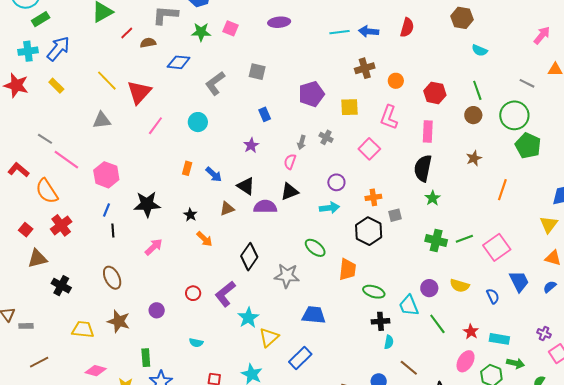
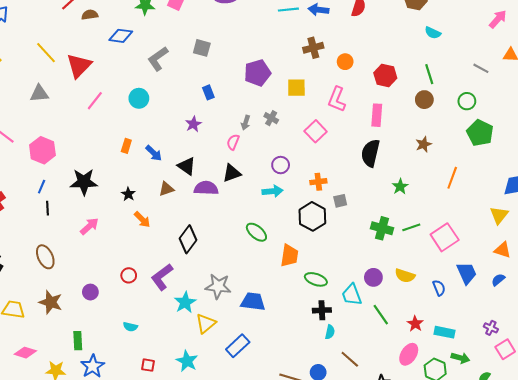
green circle: (514, 115) -> (467, 101), size x0.6
green star: (433, 198) -> (400, 187), moved
gray star: (287, 276) -> (218, 286), moved

